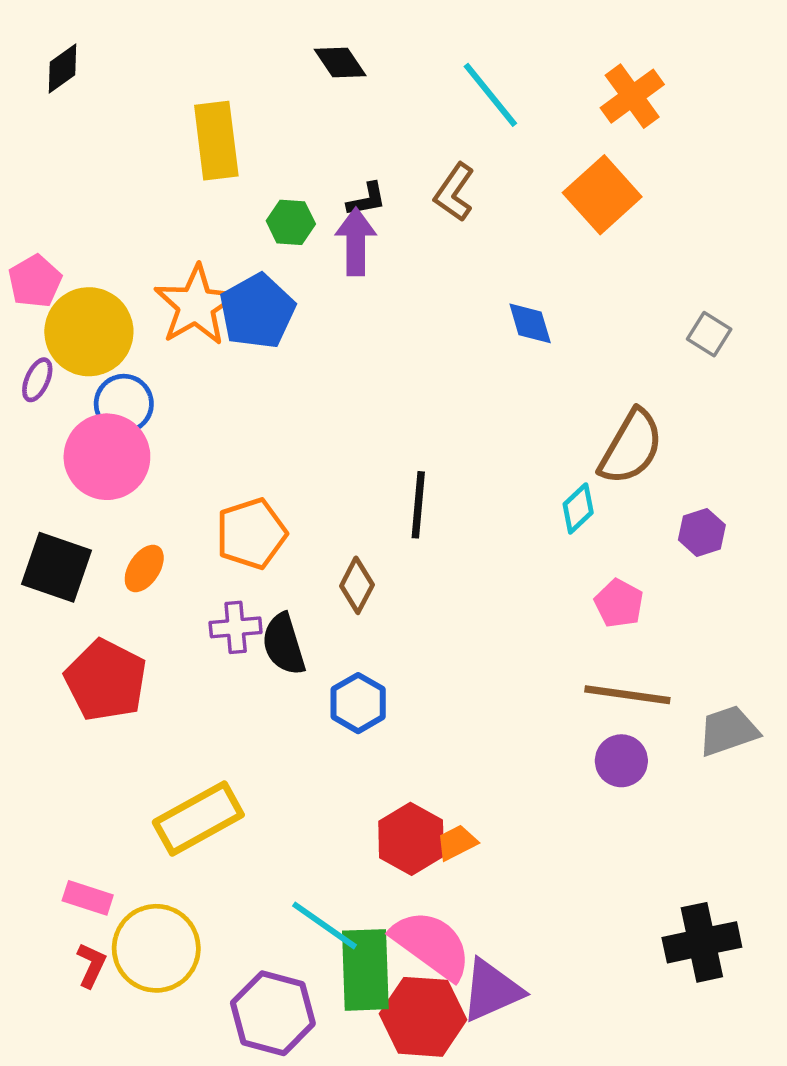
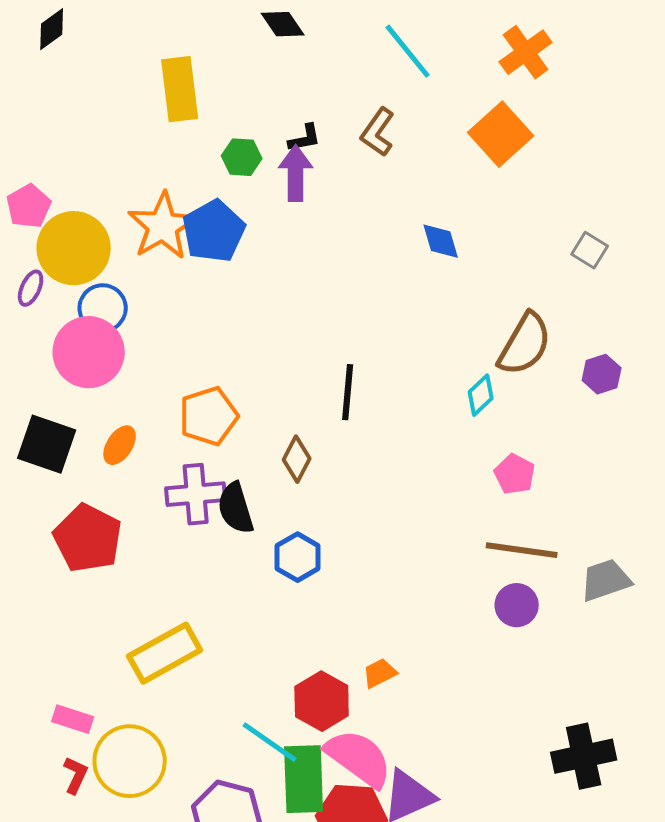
purple hexagon: (702, 532) -> (602, 374), moved
purple cross: (236, 627) -> (196, 494), size x1.4
red hexagon: (411, 839) -> (322, 701), moved

